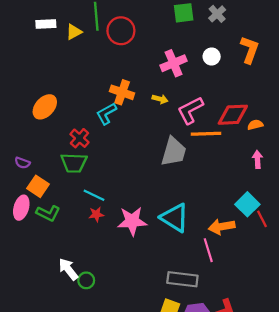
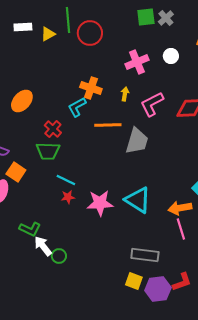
gray cross: (217, 14) -> (166, 18), moved
yellow arrow: (160, 99) -> (125, 94), turned -96
orange line: (206, 134) -> (108, 125), moved
green L-shape: (48, 213) -> (30, 229), moved
pink line: (208, 250) -> (181, 229), moved

